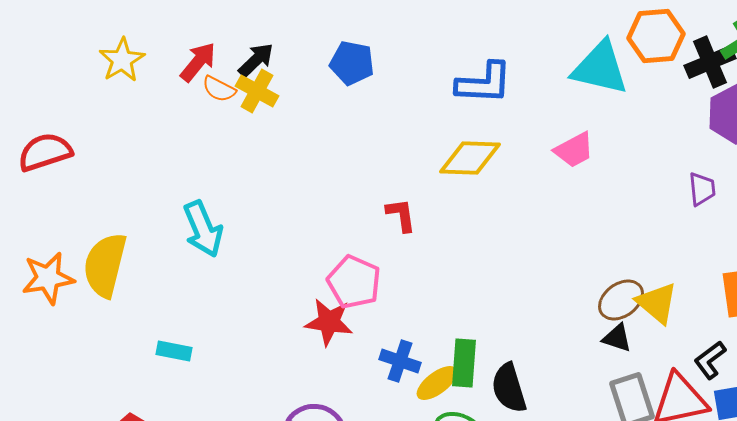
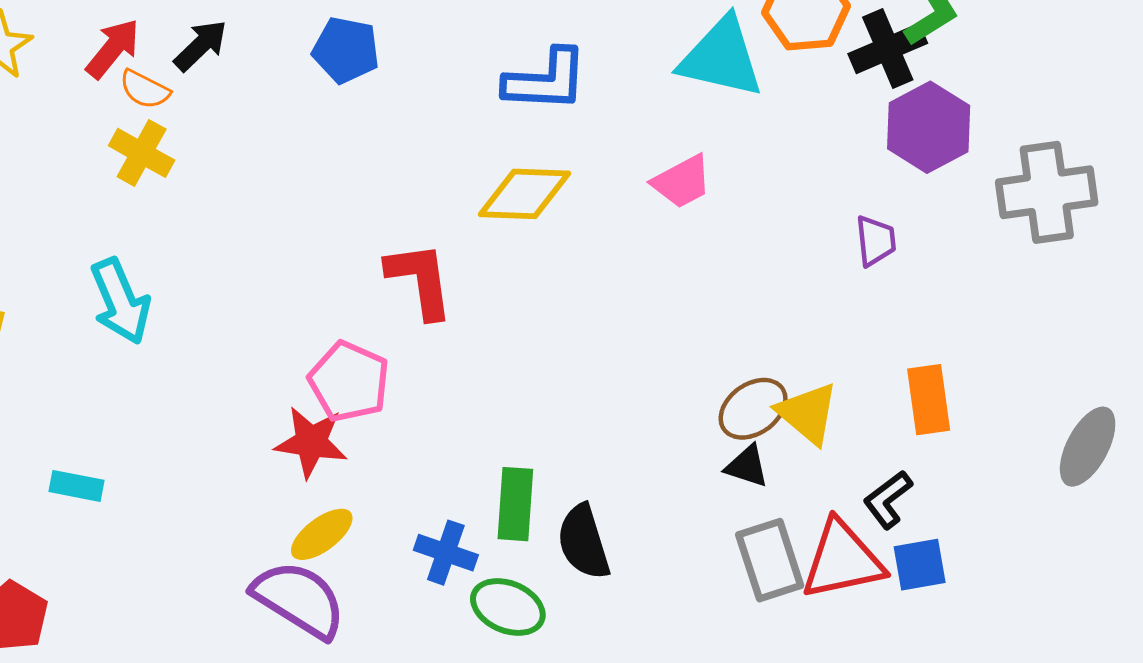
yellow cross: (257, 91) -> (142, 153), moved
red L-shape: (401, 215) -> (420, 280), size x1.5
blue cross: (400, 361) -> (446, 553), moved
yellow ellipse: (437, 383) -> (322, 534), moved

